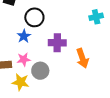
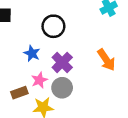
black circle: (34, 17) -> (53, 26), moved
purple cross: (57, 43) -> (62, 62), moved, turned -30

